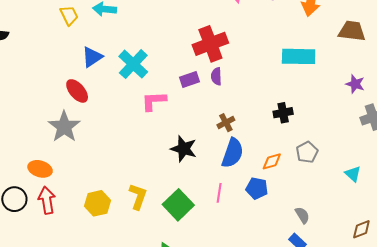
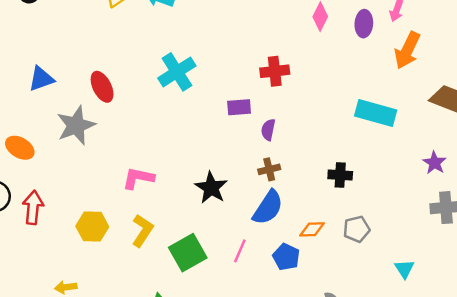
red cross: (210, 44) -> (275, 71), size x0.7
blue triangle: (92, 57) -> (41, 79), moved
purple semicircle: (216, 76) -> (268, 130), moved
pink L-shape: (154, 101) -> (138, 178), moved
orange ellipse: (40, 169) -> (20, 148), moved

